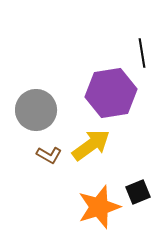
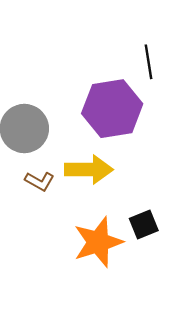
yellow arrow: (91, 145) -> (89, 170), turned 36

